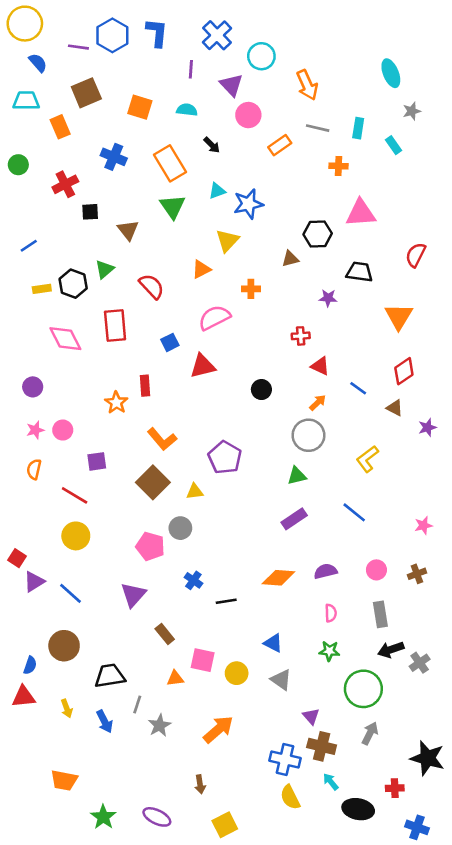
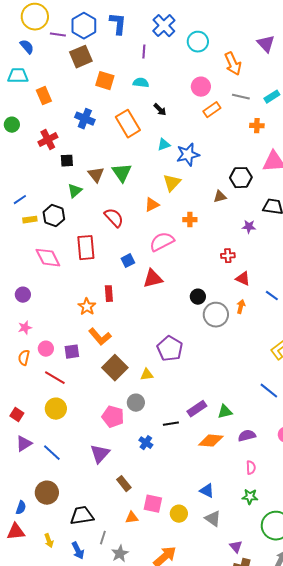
yellow circle: (25, 24) -> (35, 17), moved
purple triangle: (231, 85) -> (266, 44), moved
brown square: (86, 93) -> (81, 57), moved
pink circle: (248, 115) -> (201, 87), moved
cyan rectangle: (358, 128) -> (272, 97), turned 49
green triangle: (173, 207) -> (122, 173), moved
blue line: (29, 246) -> (20, 200), moved
green triangle: (105, 269) -> (75, 191), moved
orange arrow: (318, 403) -> (241, 307), turned -32
pink circle: (63, 430) -> (46, 349), moved
gray circle: (308, 435) -> (216, 315), moved
orange L-shape: (162, 439) -> (100, 337), moved
green triangle: (297, 476) -> (225, 412), moved
purple rectangle: (294, 519) -> (197, 409), moved
red square: (17, 558) -> (17, 415), moved
black line: (226, 601) -> (171, 424), moved

